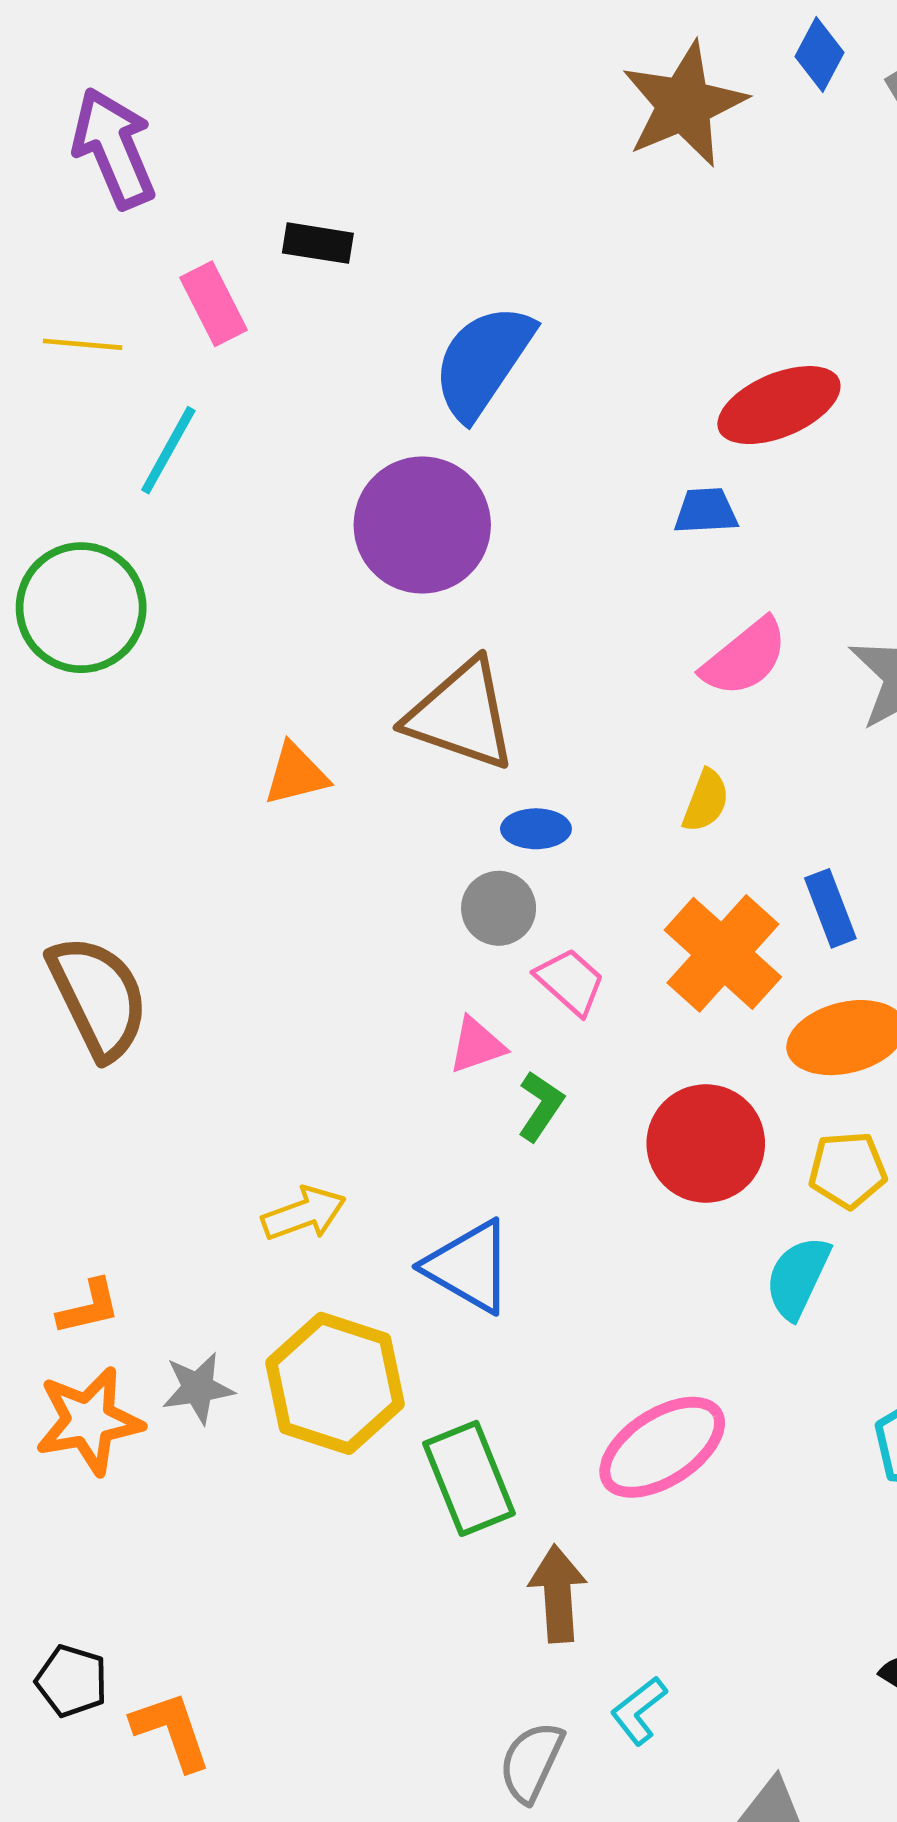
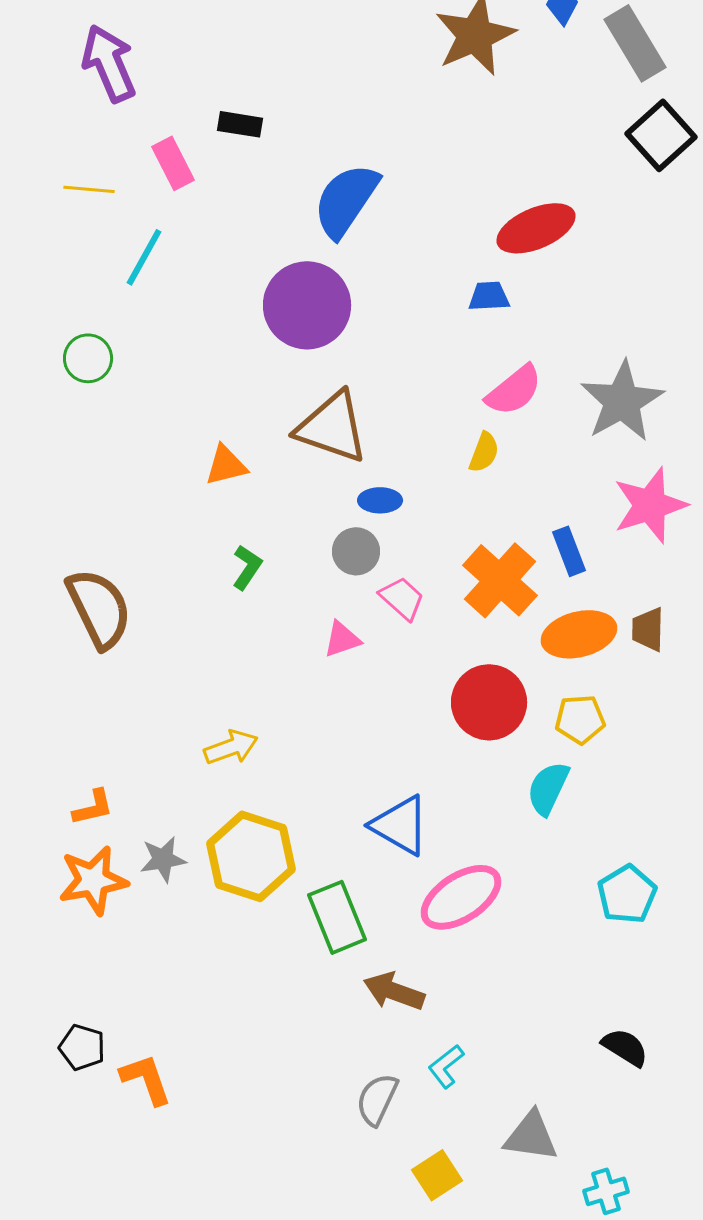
green circle: (81, 608) -> (88, 358), size x0.6
yellow semicircle: (706, 801) -> (484, 452), moved
green L-shape: (541, 1106) -> (247, 567), moved
blue triangle: (469, 1267) -> (400, 825), moved
brown arrow: (558, 1594) -> (394, 991), turned -66

